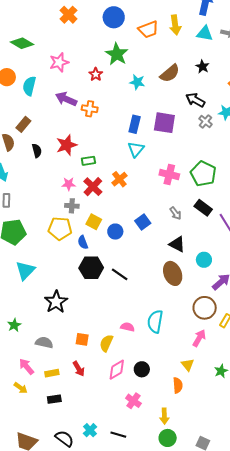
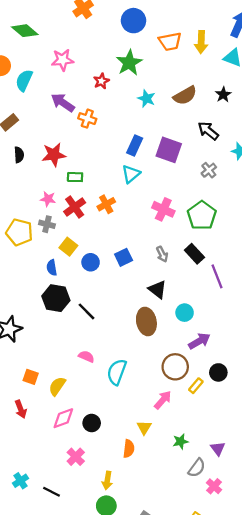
gray cross: (205, 121) -> (209, 170), moved
yellow pentagon: (60, 228) -> (19, 232), moved
pink semicircle: (127, 327) -> (86, 356), moved

